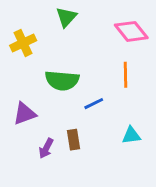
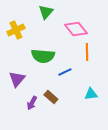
pink diamond: (131, 31) -> (76, 29), moved
purple triangle: (25, 114) -> (17, 79), turned -30
brown rectangle: (74, 140) -> (51, 97), turned -40

